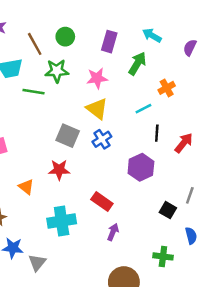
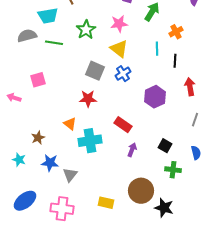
green star: (57, 71) -> (86, 30), moved, turned -30
green line: (34, 92) -> (54, 43), moved
cyan line: (143, 109) -> (157, 49), turned -64
black line: (157, 133) -> (175, 61), moved
red arrow: (184, 143) -> (190, 87), moved, turned -48
orange triangle: (26, 187) -> (70, 124), moved
black square: (168, 210) -> (165, 146), moved

